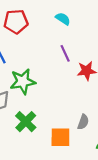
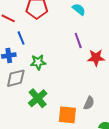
green star: (23, 81) -> (38, 62), size x0.7

